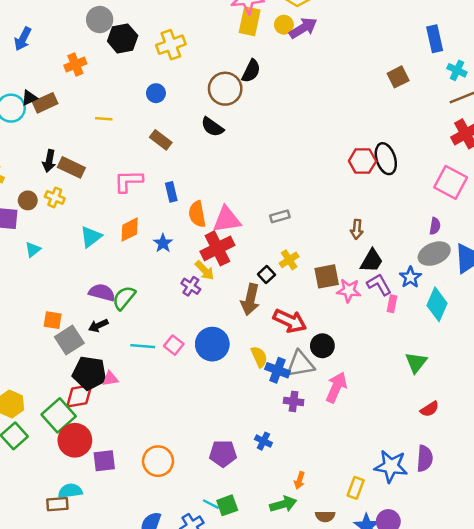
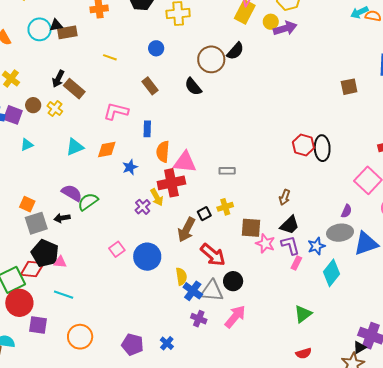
cyan line: (143, 346) -> (64, 295), moved

